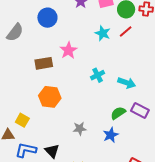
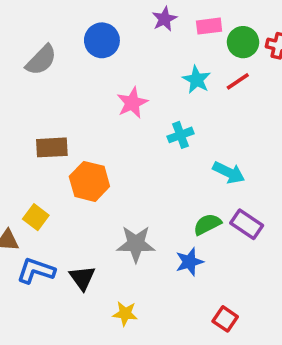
brown rectangle: (44, 63) -> (52, 147), moved
cyan cross: (98, 75) -> (181, 135), moved
gray star: (80, 129) -> (136, 244), size x1.5

